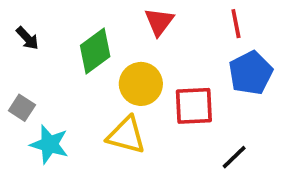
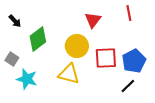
red triangle: (159, 22) -> (93, 20), moved
green diamond: (95, 51) -> (38, 39), moved
blue pentagon: (251, 73) -> (134, 61), moved

